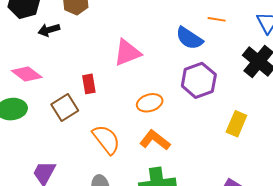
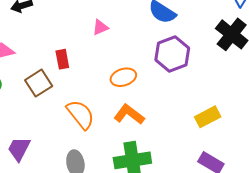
pink triangle: (127, 53) -> (100, 27), size x0.6
yellow rectangle: (236, 124) -> (208, 117), moved, turned 40

